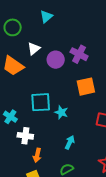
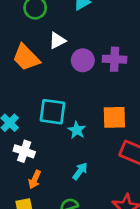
purple cross: (79, 54) -> (115, 59), turned -36
orange square: (86, 87) -> (114, 117), moved

